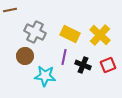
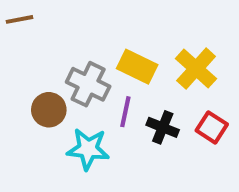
gray cross: (35, 32) -> (88, 84), moved
red square: (108, 65) -> (212, 127), turned -35

